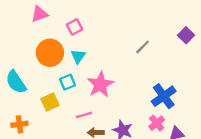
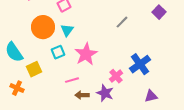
yellow square: (50, 102) -> (34, 69), moved
pink cross: (157, 123) -> (116, 76), moved
orange cross: (19, 124) -> (17, 88), turned 32

